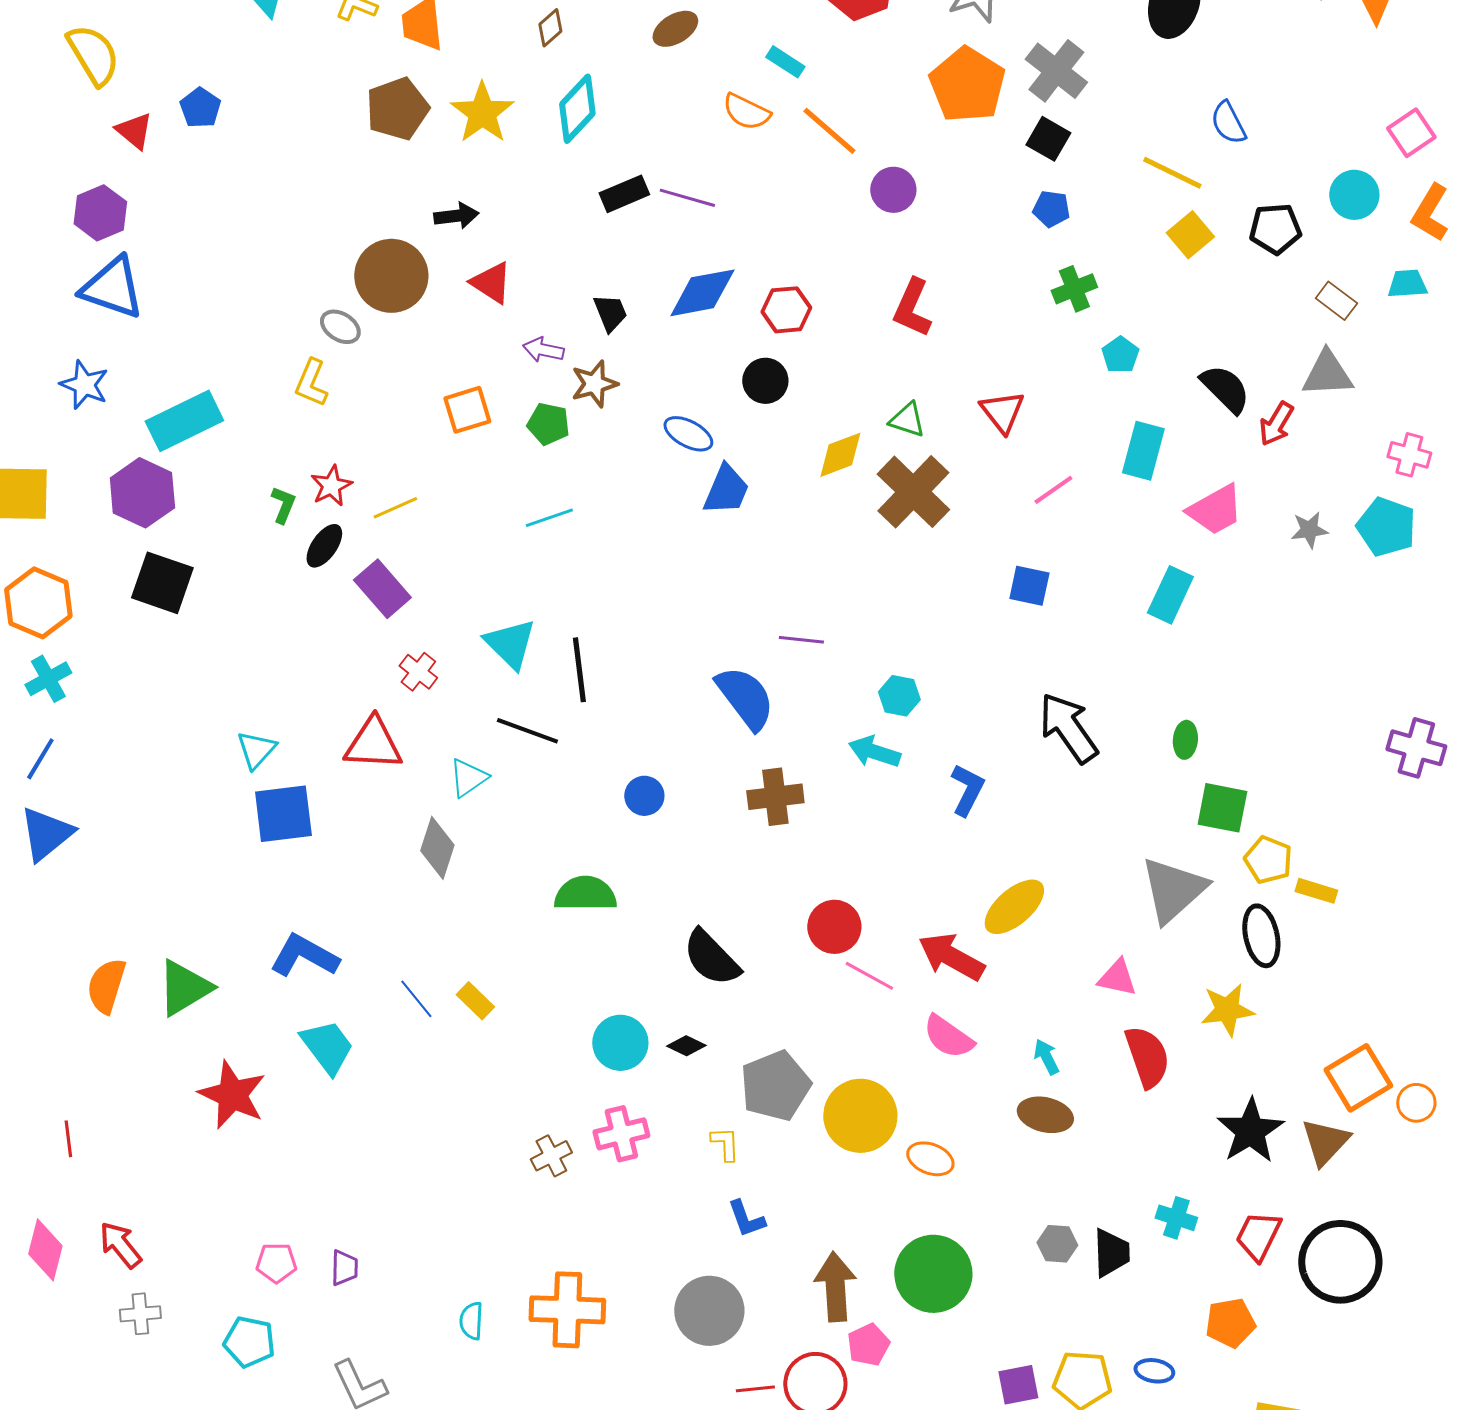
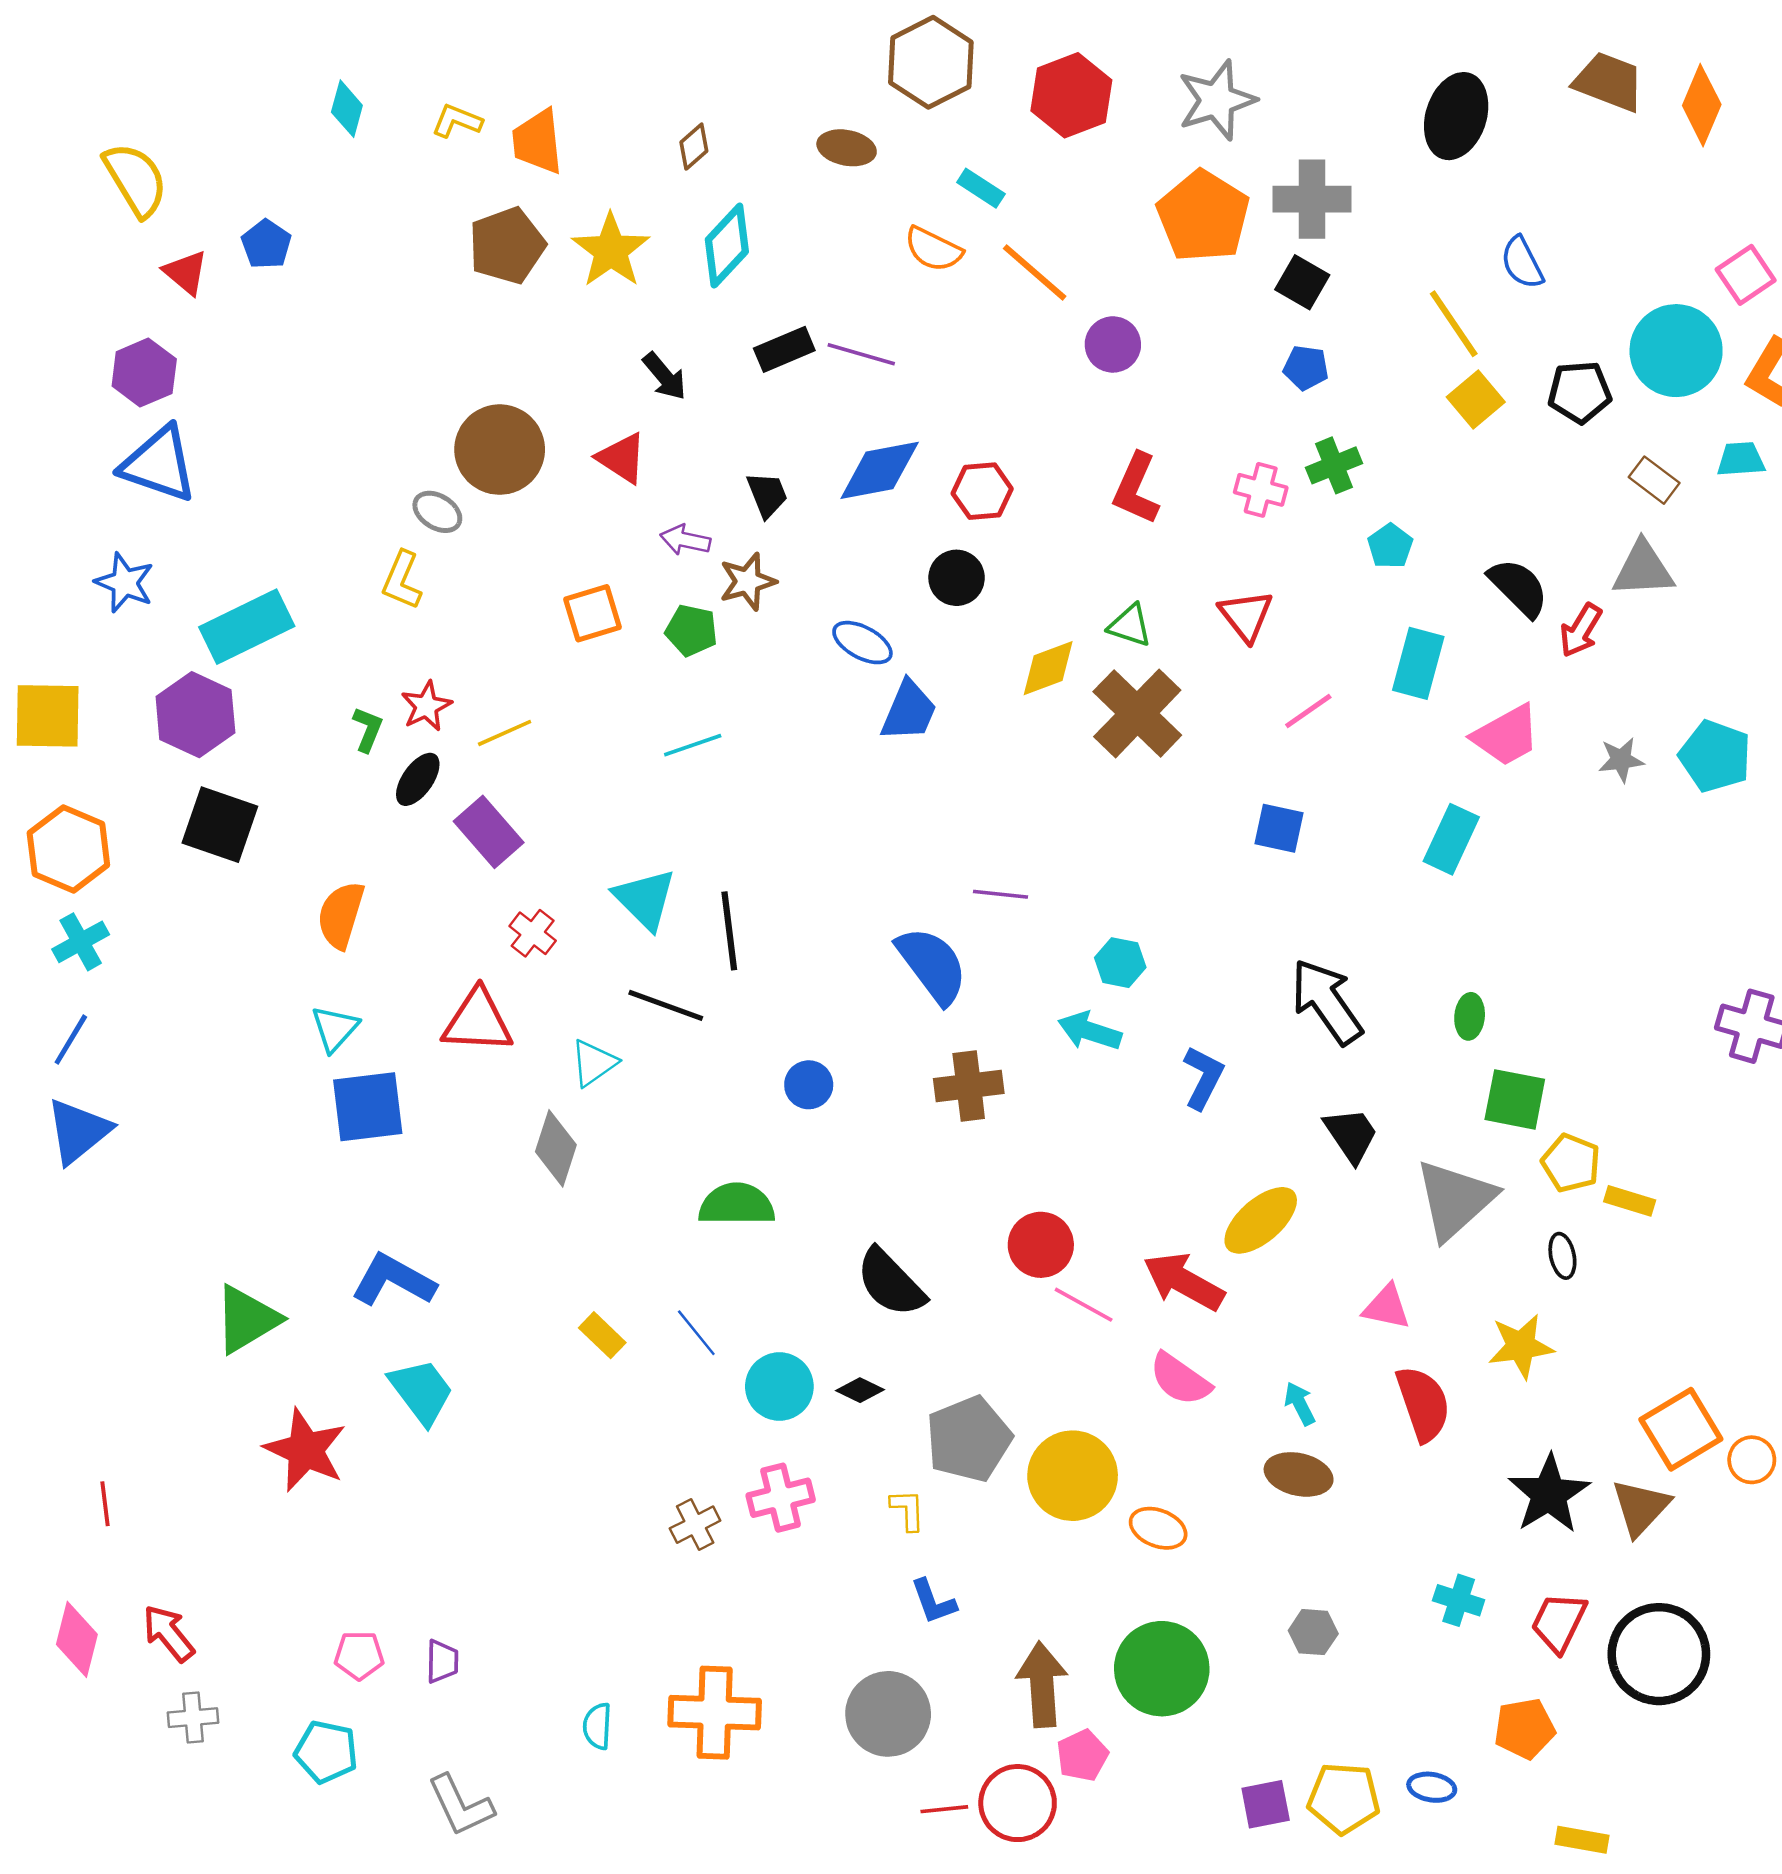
brown ellipse: (675, 29) -> (847, 148), turned 42
gray cross: (1056, 71) -> (1312, 199), turned -38
yellow line: (1172, 173) -> (1454, 324), turned 30
cyan circle: (1354, 195) -> (1676, 351), size x1.5
black arrow: (456, 216) -> (665, 376), moved, turned 57
pink cross: (1409, 455) -> (1261, 490), moved
black ellipse: (1261, 936) -> (1562, 1256), size x0.6
orange semicircle: (106, 986) -> (341, 915), moved
blue line: (416, 999) -> (696, 1333), moved
black trapezoid: (1111, 1253) -> (1351, 1135), moved, turned -32

